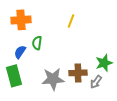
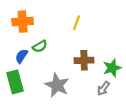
green semicircle: (37, 43) -> (40, 46), turned -128
brown cross: (78, 73) -> (84, 60), moved
gray star: (53, 79) -> (57, 85), turned 30

